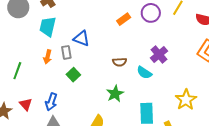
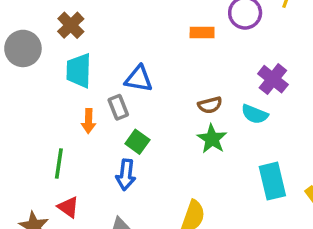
orange rectangle: (124, 19) -> (202, 32), turned 48
green line: (17, 71) -> (59, 164), moved
green star: (115, 94) -> (212, 139), moved
blue arrow: (51, 102) -> (126, 175), moved

